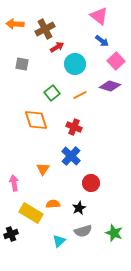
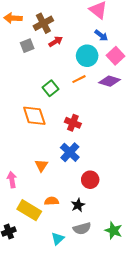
gray square: (22, 64) -> (27, 46), moved, turned -32
cyan circle: (75, 64) -> (87, 56), moved
orange line: (80, 95) -> (79, 79), moved

